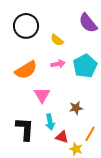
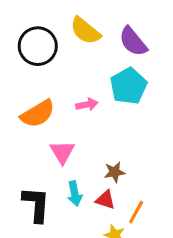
yellow semicircle: (57, 40) -> (85, 31), moved, size x1.5
cyan pentagon: (85, 66) -> (128, 86), moved
red triangle: (62, 137) -> (105, 200), moved

